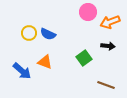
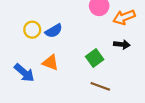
blue semicircle: (48, 34) -> (54, 31), turned -56
brown line: (106, 85) -> (100, 86), moved

